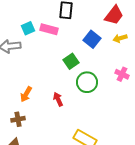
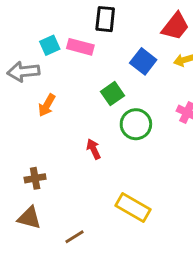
orange arrow: (26, 94) -> (47, 105), moved

